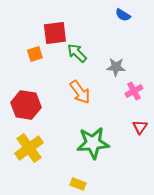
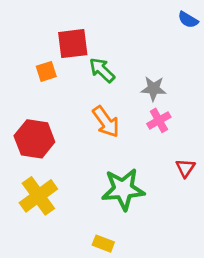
blue semicircle: (123, 15) -> (188, 20), moved
pink cross: (134, 91) -> (159, 120), moved

